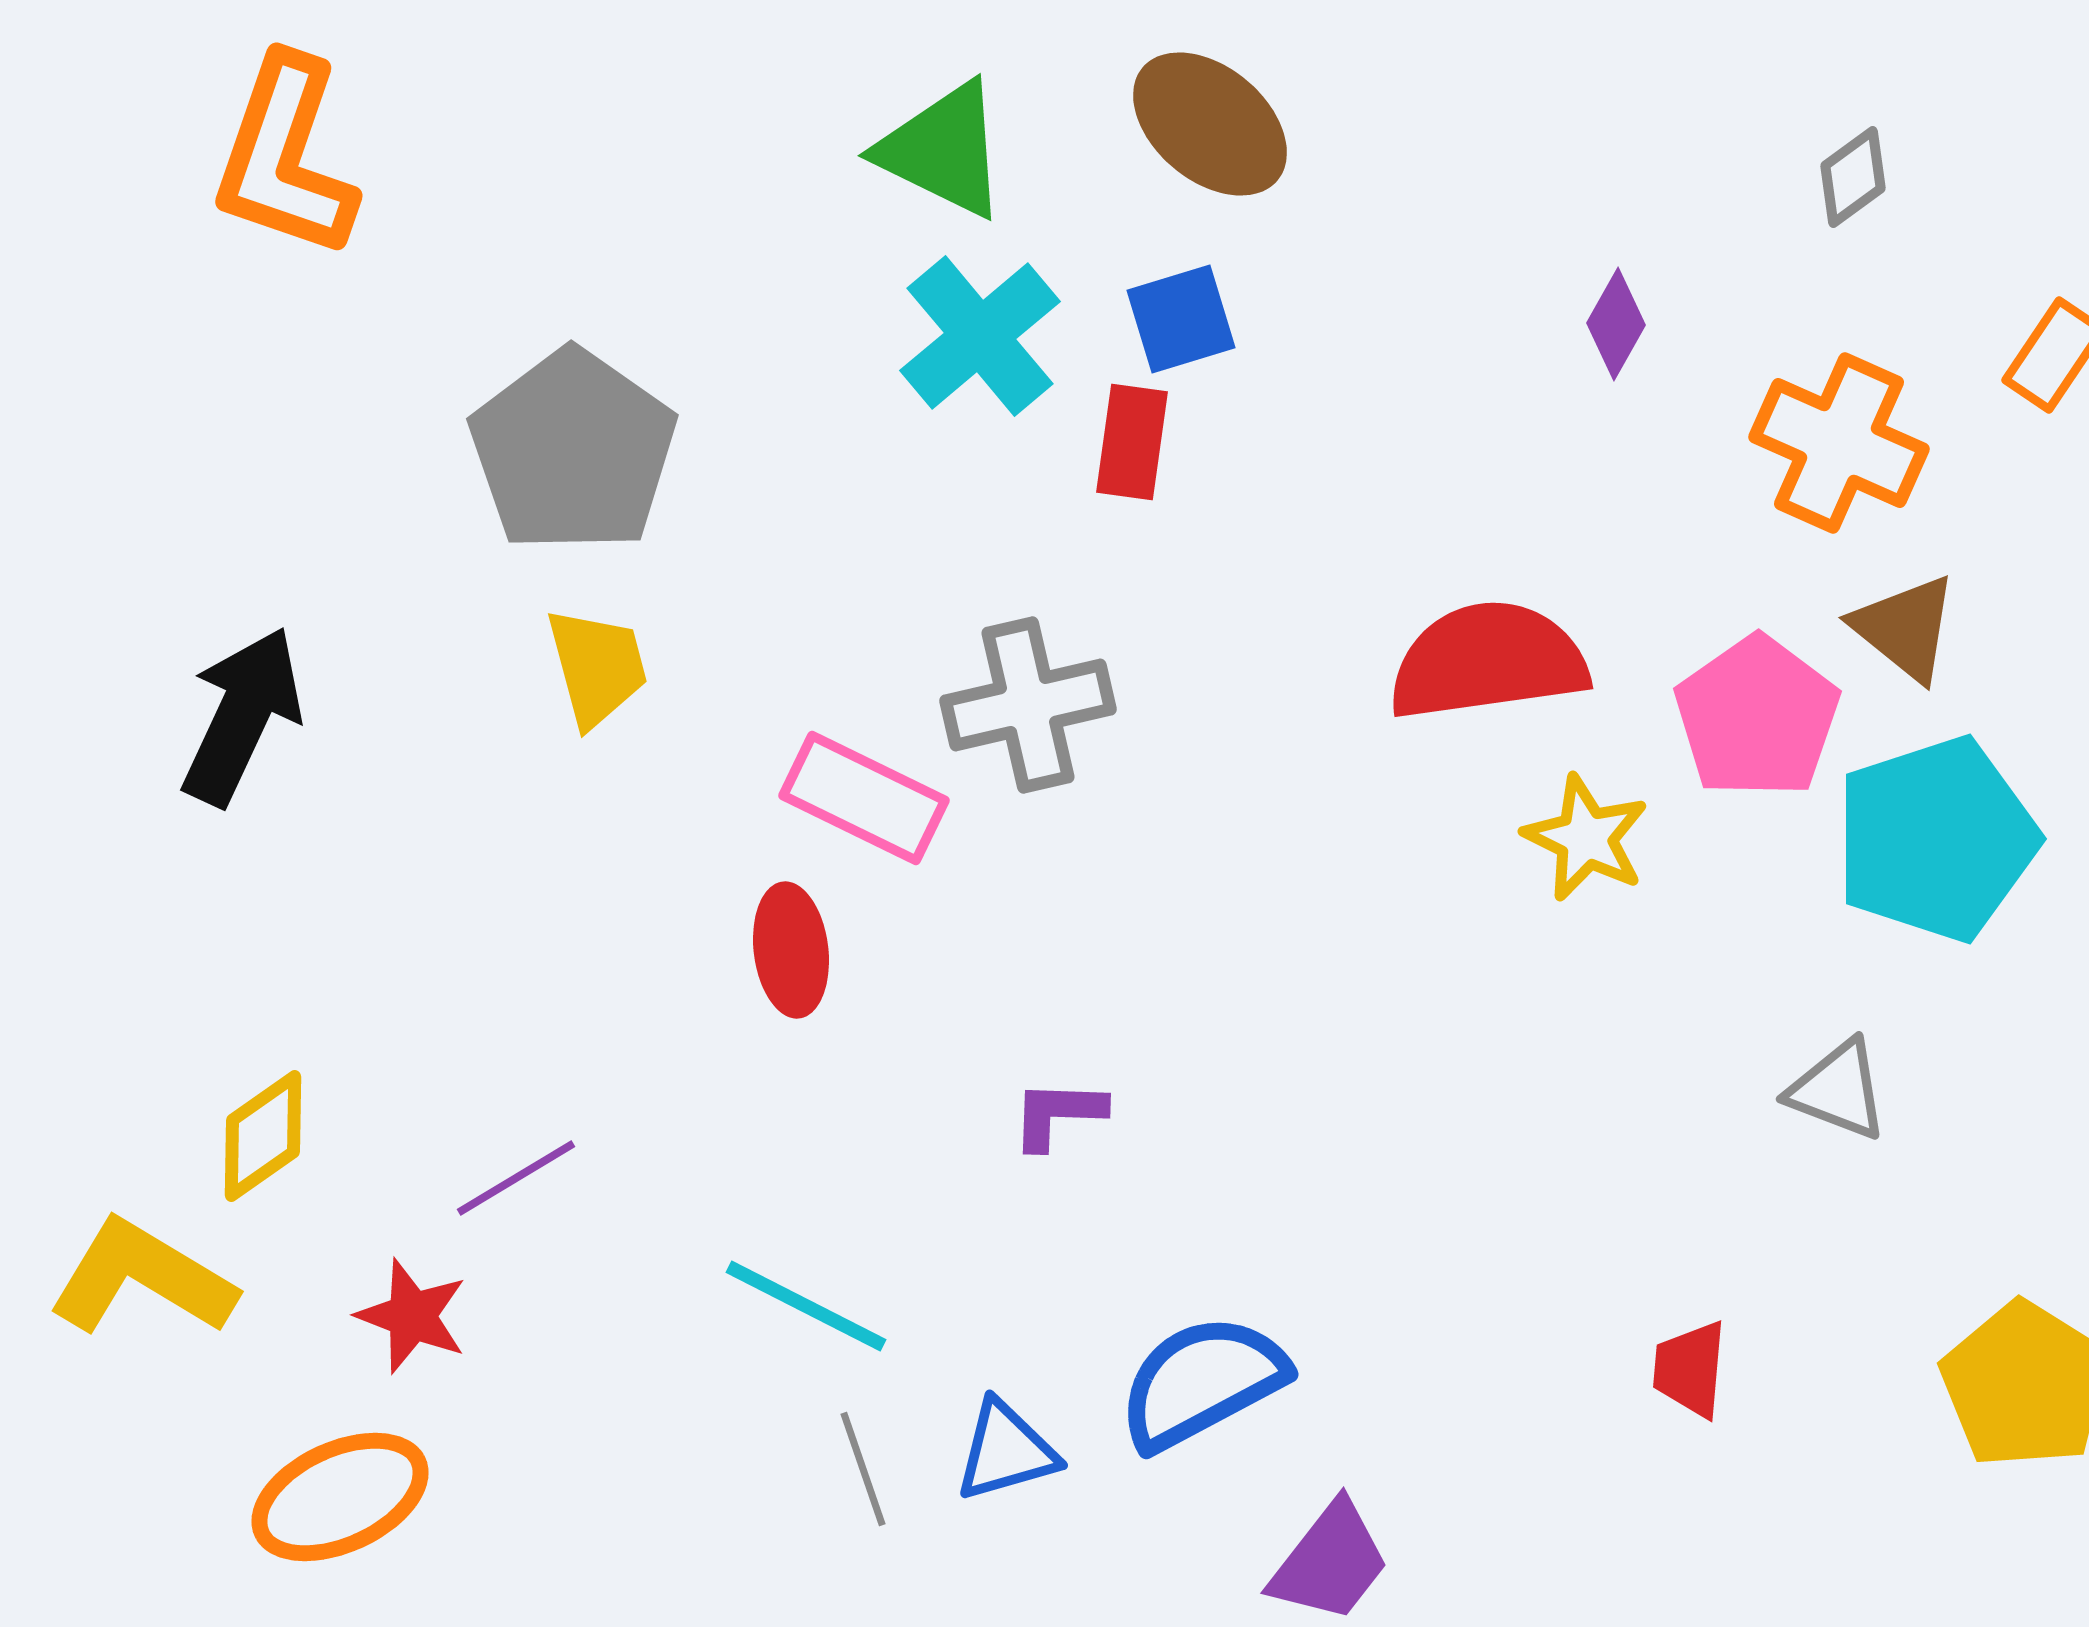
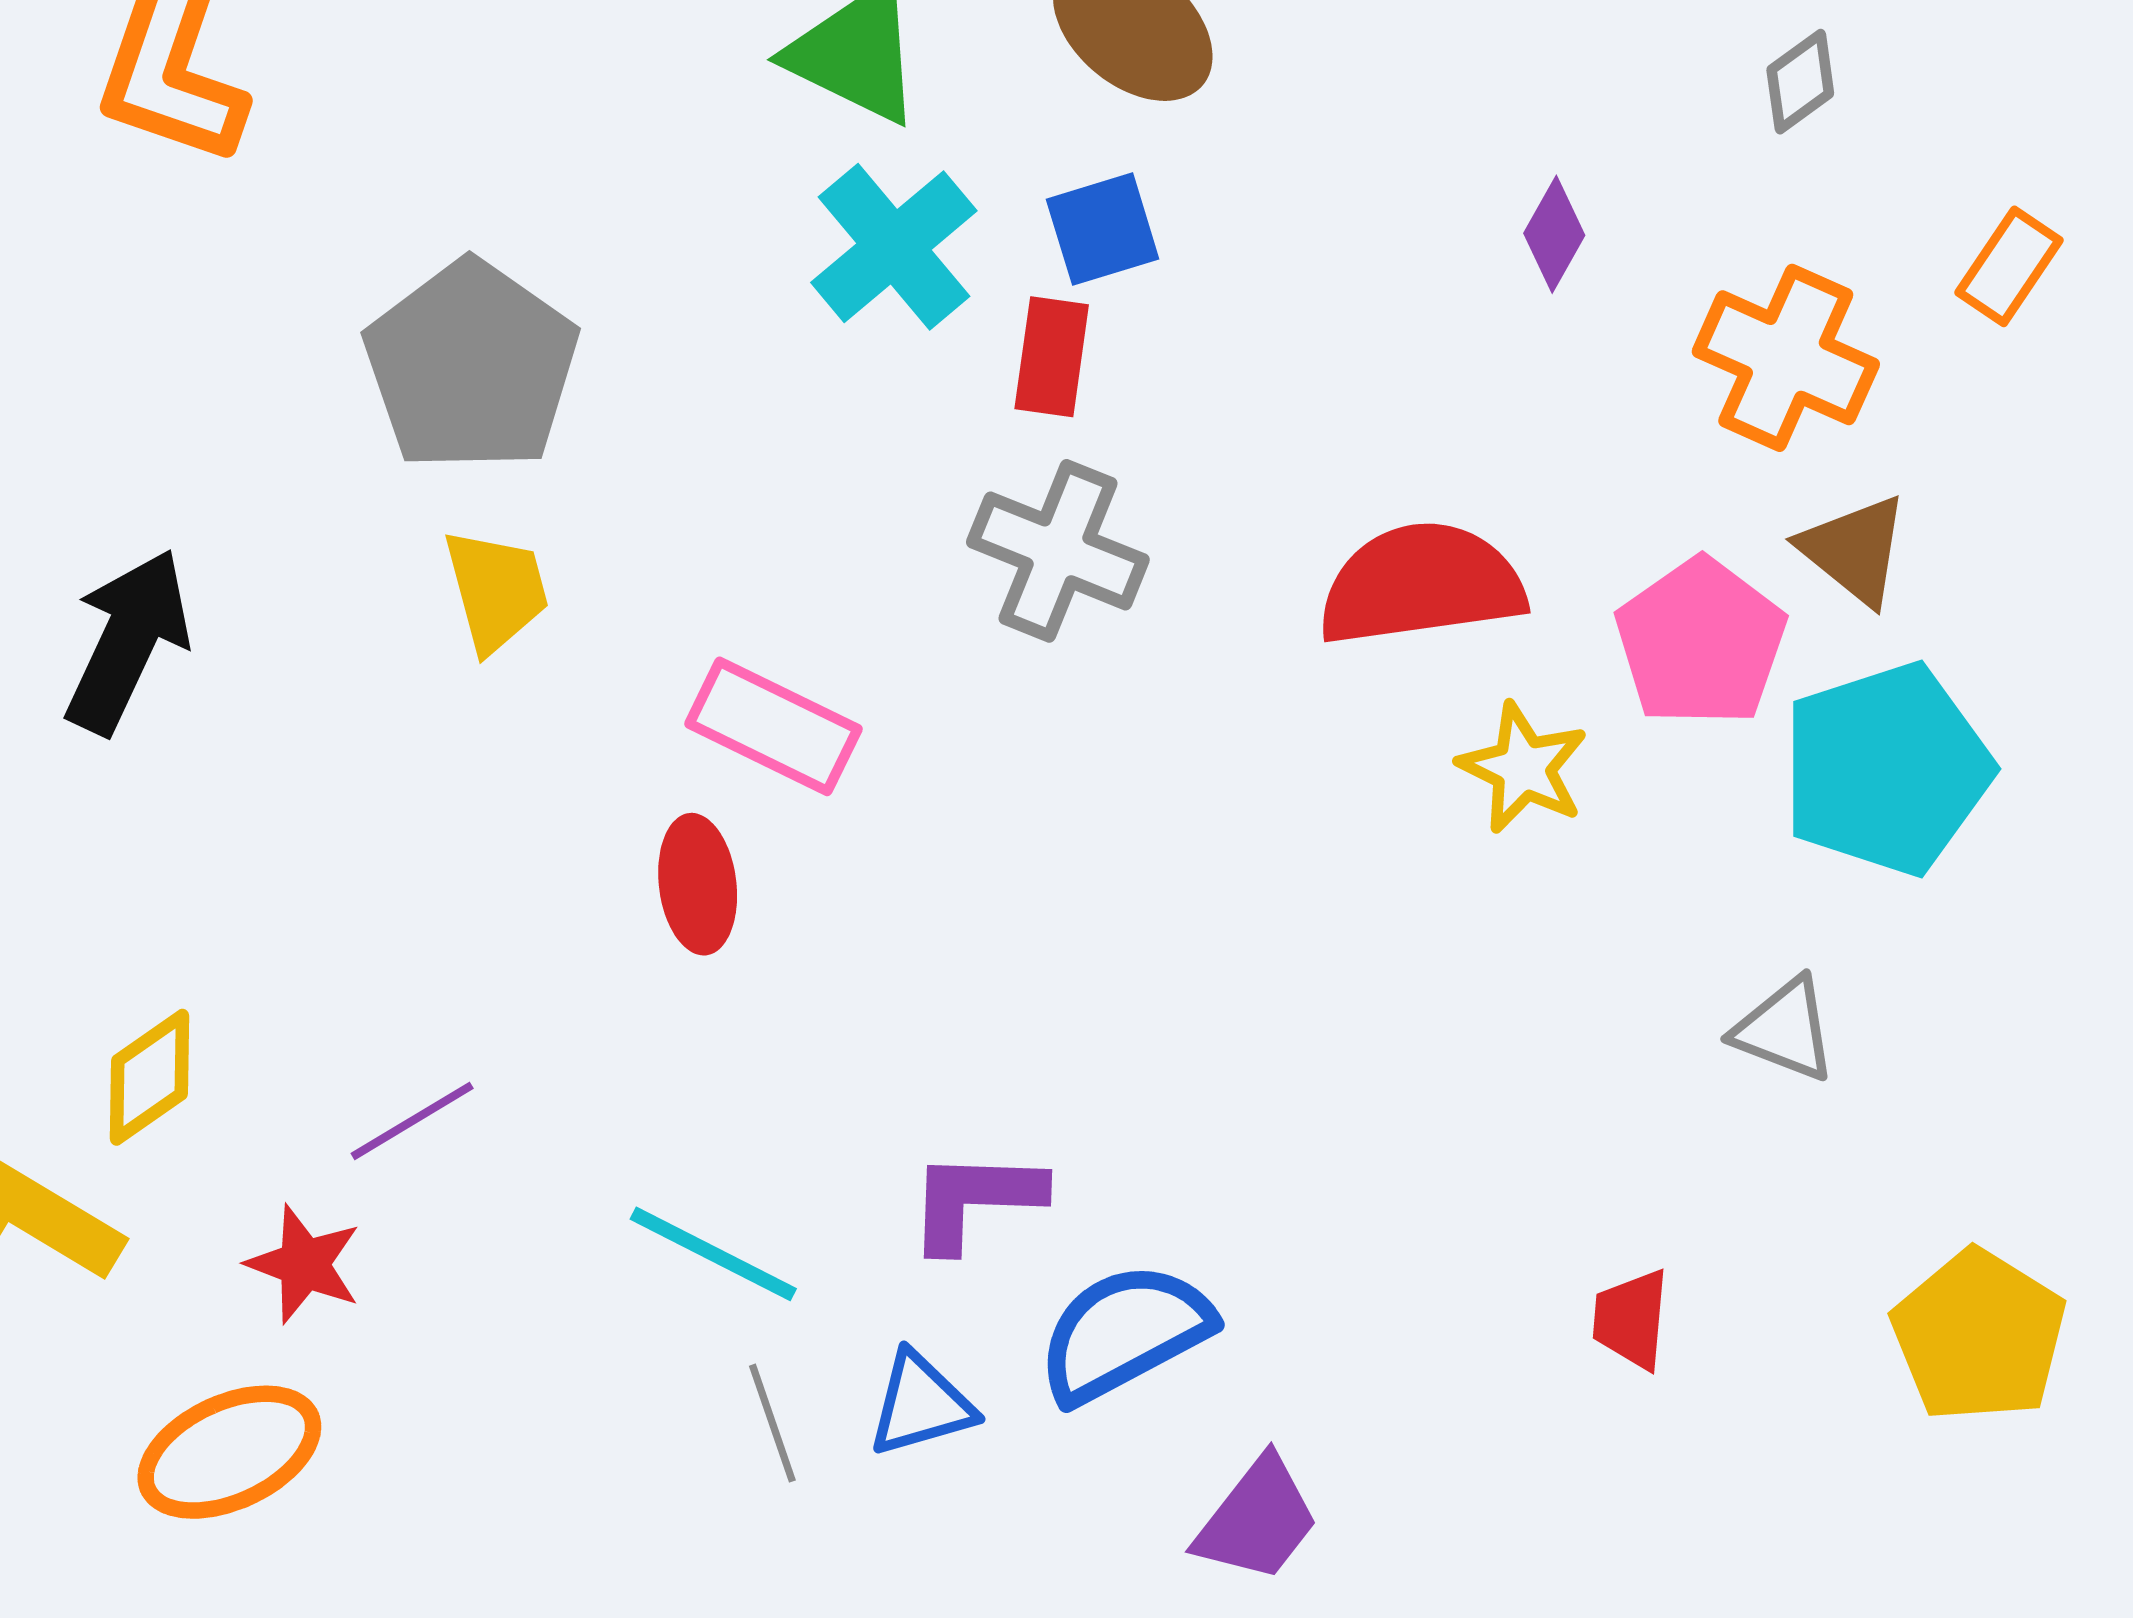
gray cross: (1028, 705) -> (1058, 551), moved, turned 35
purple L-shape: (1058, 1114) -> (975, 1200), moved, size x1.4

